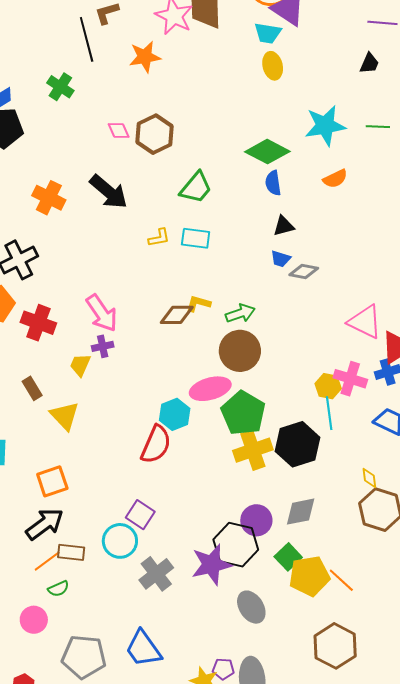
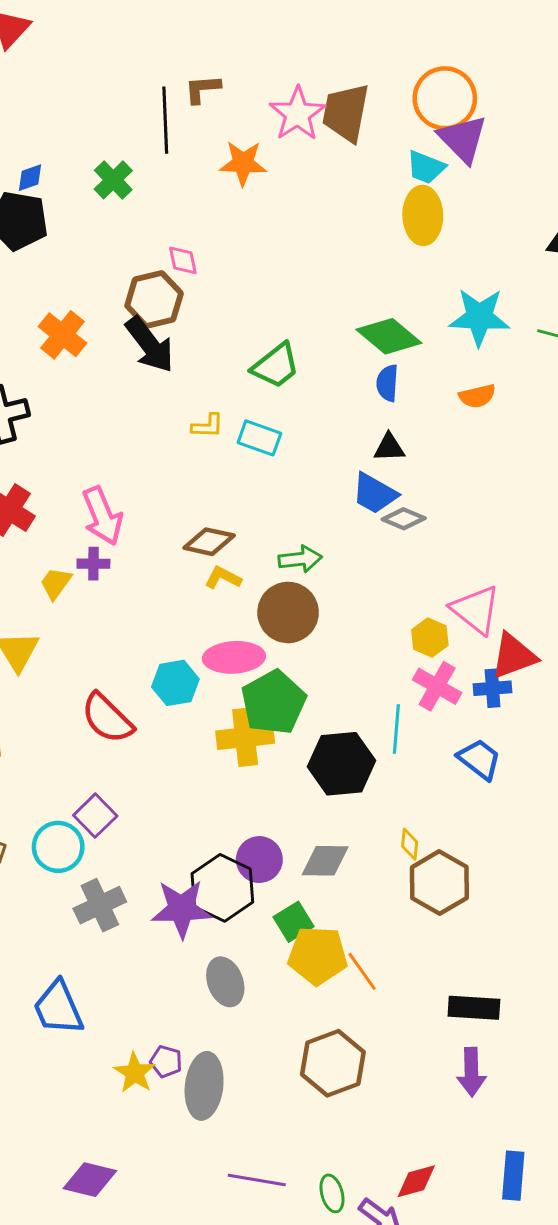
yellow ellipse: (273, 66) -> (423, 215), size x1.4
brown hexagon: (155, 134) -> (154, 300), moved
blue trapezoid: (281, 259) -> (375, 493), size x1.6
yellow L-shape: (198, 304) -> (223, 578), moved
yellow hexagon: (328, 386) -> (430, 638), moved
red semicircle: (156, 444) -> (107, 718), moved, turned 99
yellow cross: (253, 450) -> (245, 737), moved
yellow diamond: (369, 478) -> (410, 844), moved

